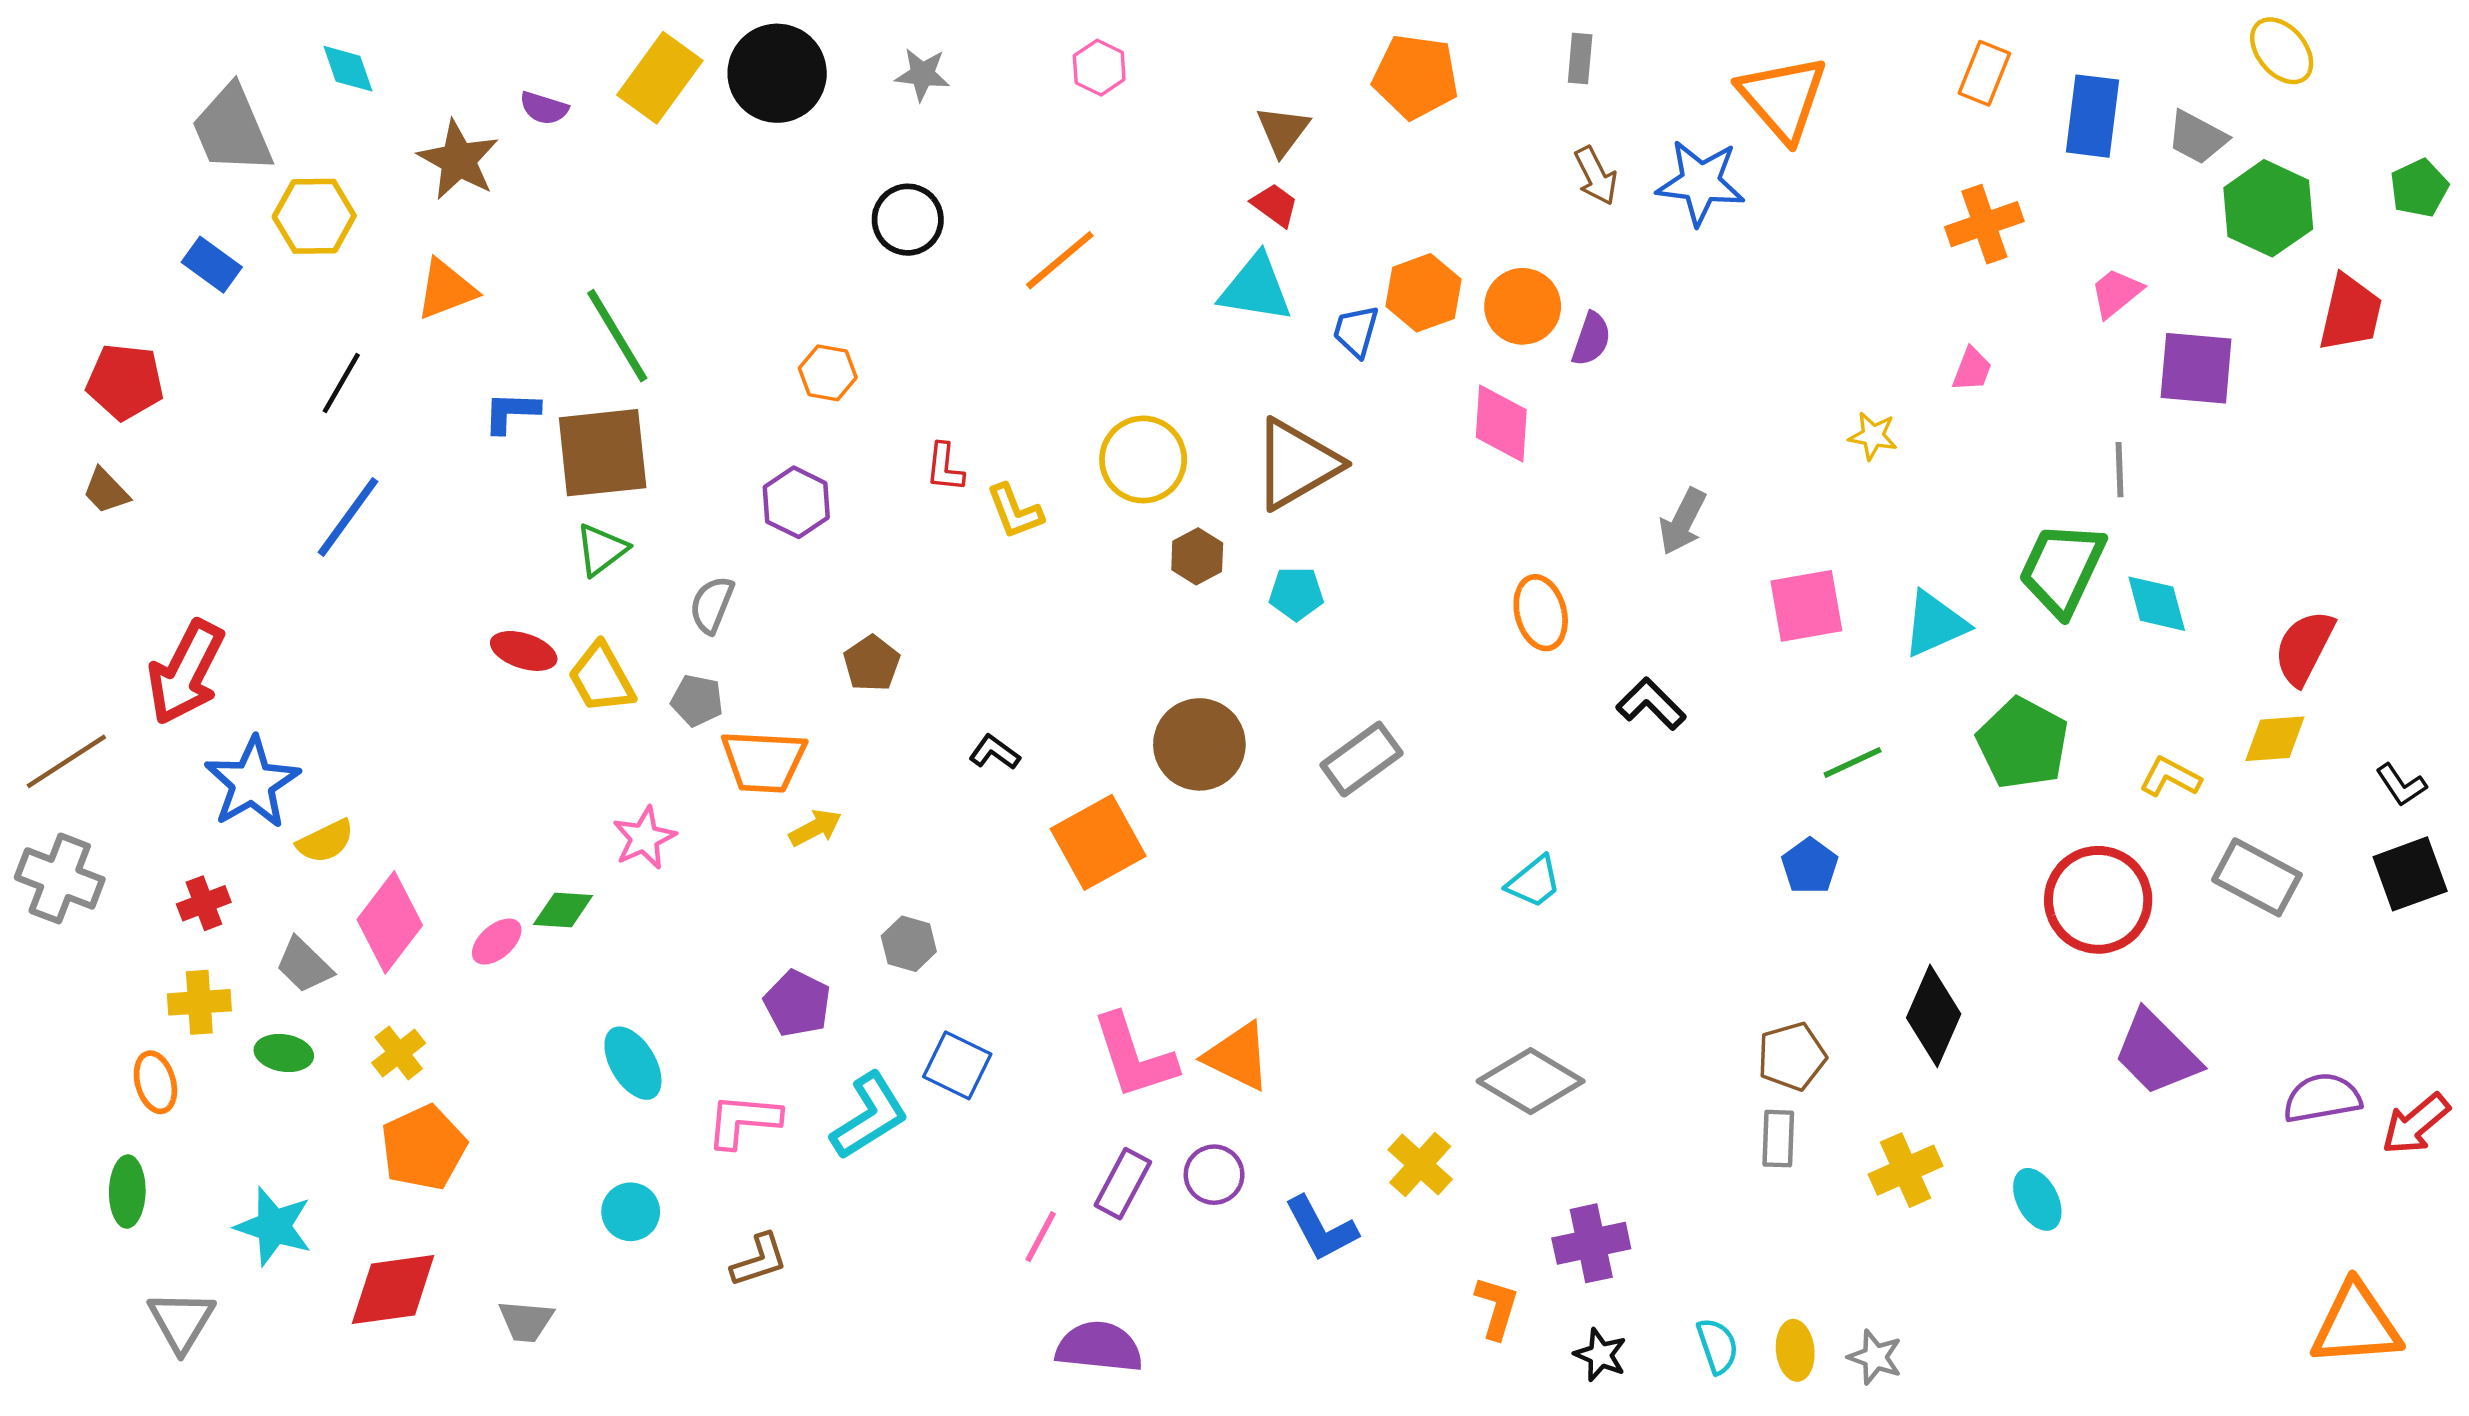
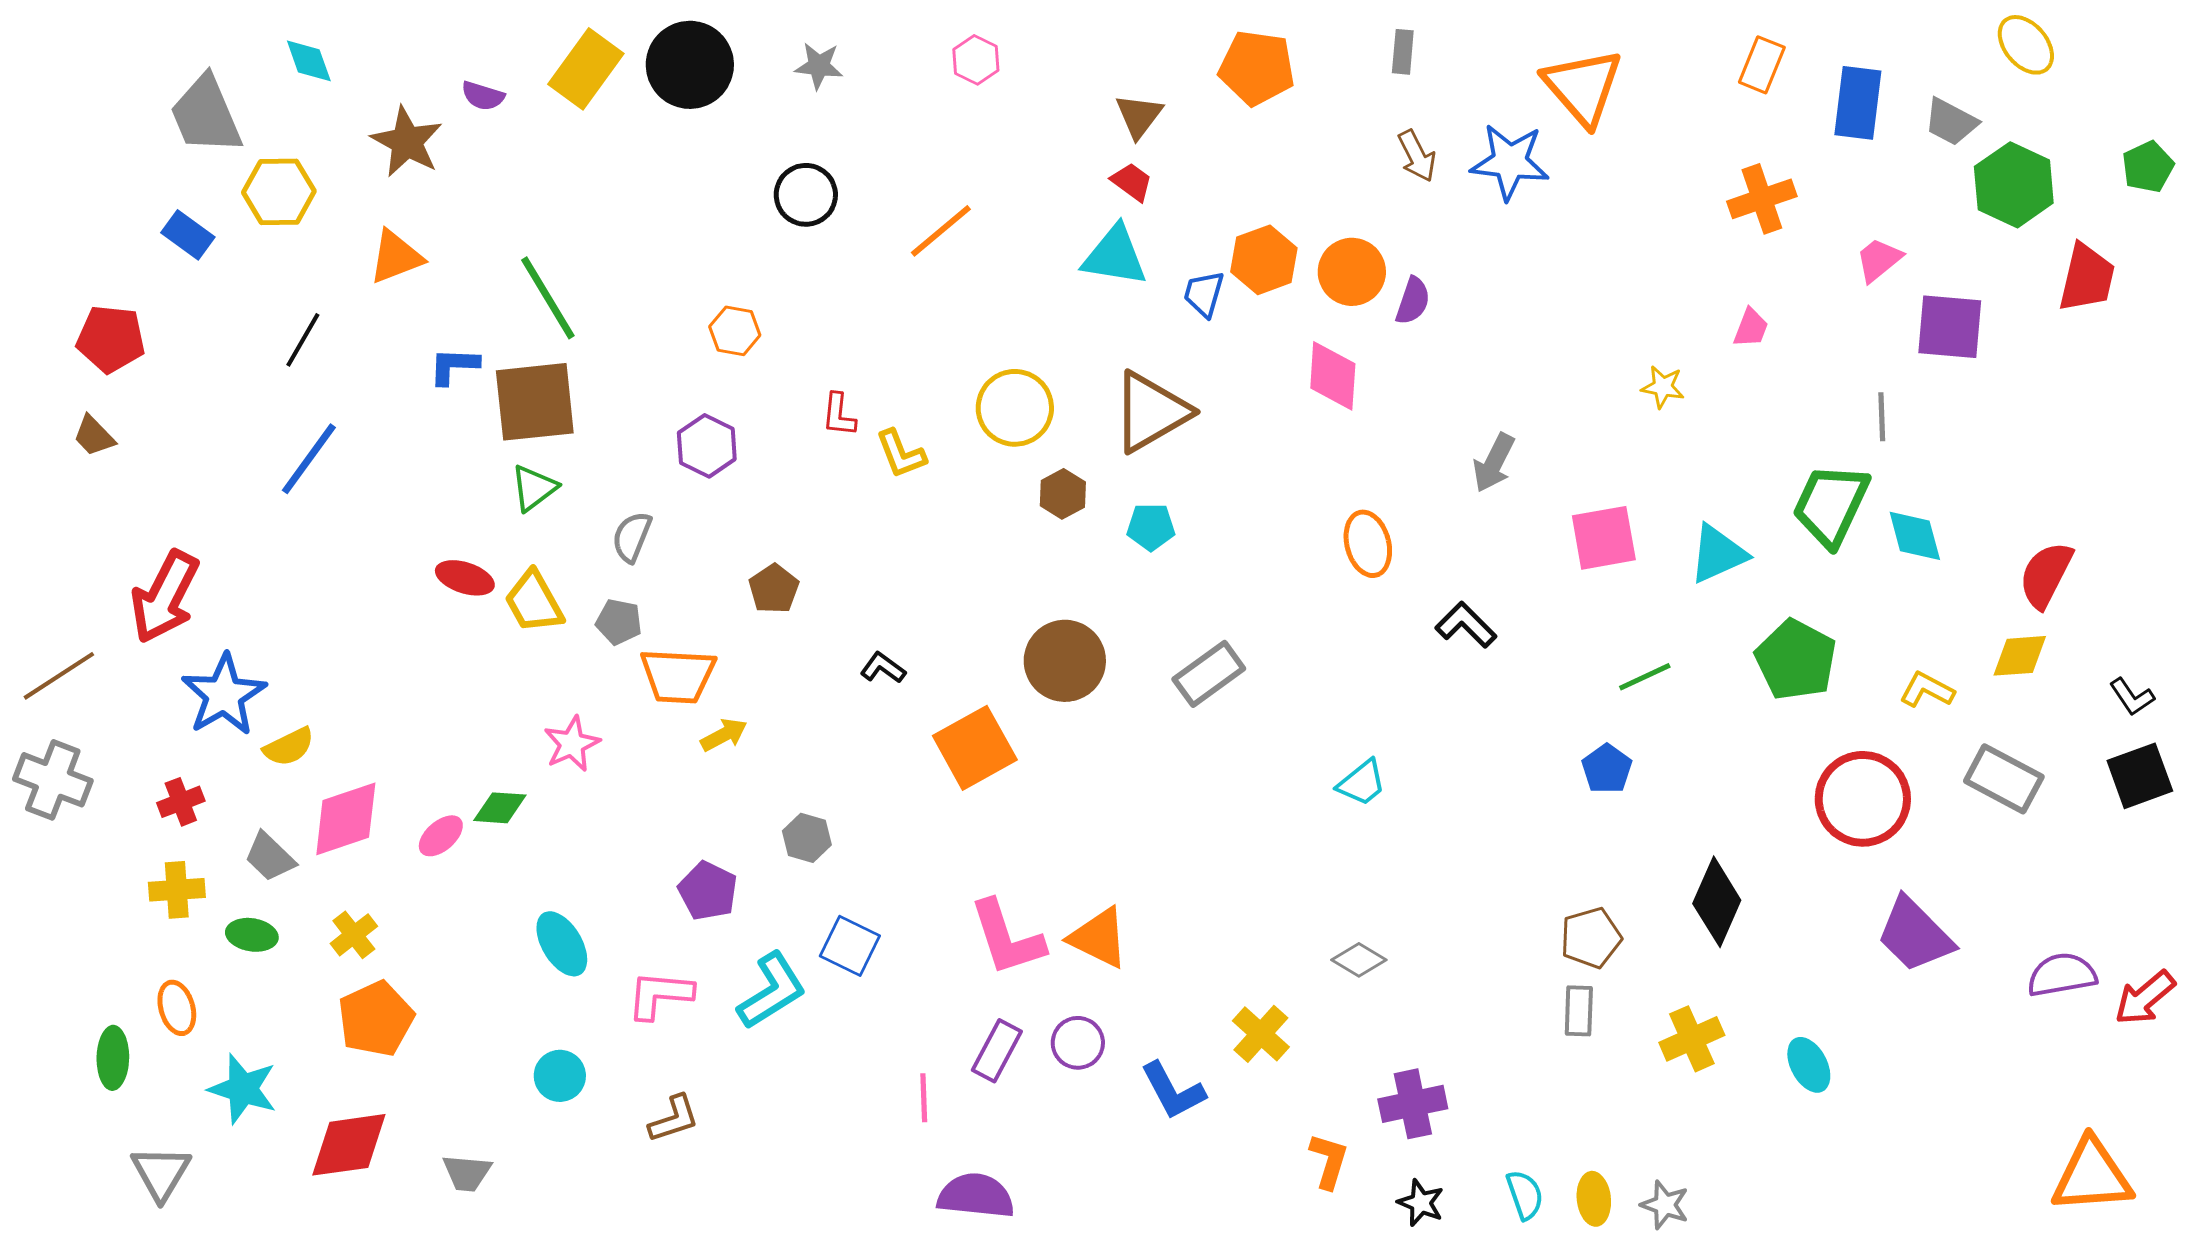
pink diamond: (390, 922) -> (346, 819), turned 34
gray diamond: (1531, 1081) -> (1359, 960), size x0.6
orange ellipse: (155, 1082) -> (177, 1008), moved
pink line: (1041, 1237) -> (924, 1098), turned -30

